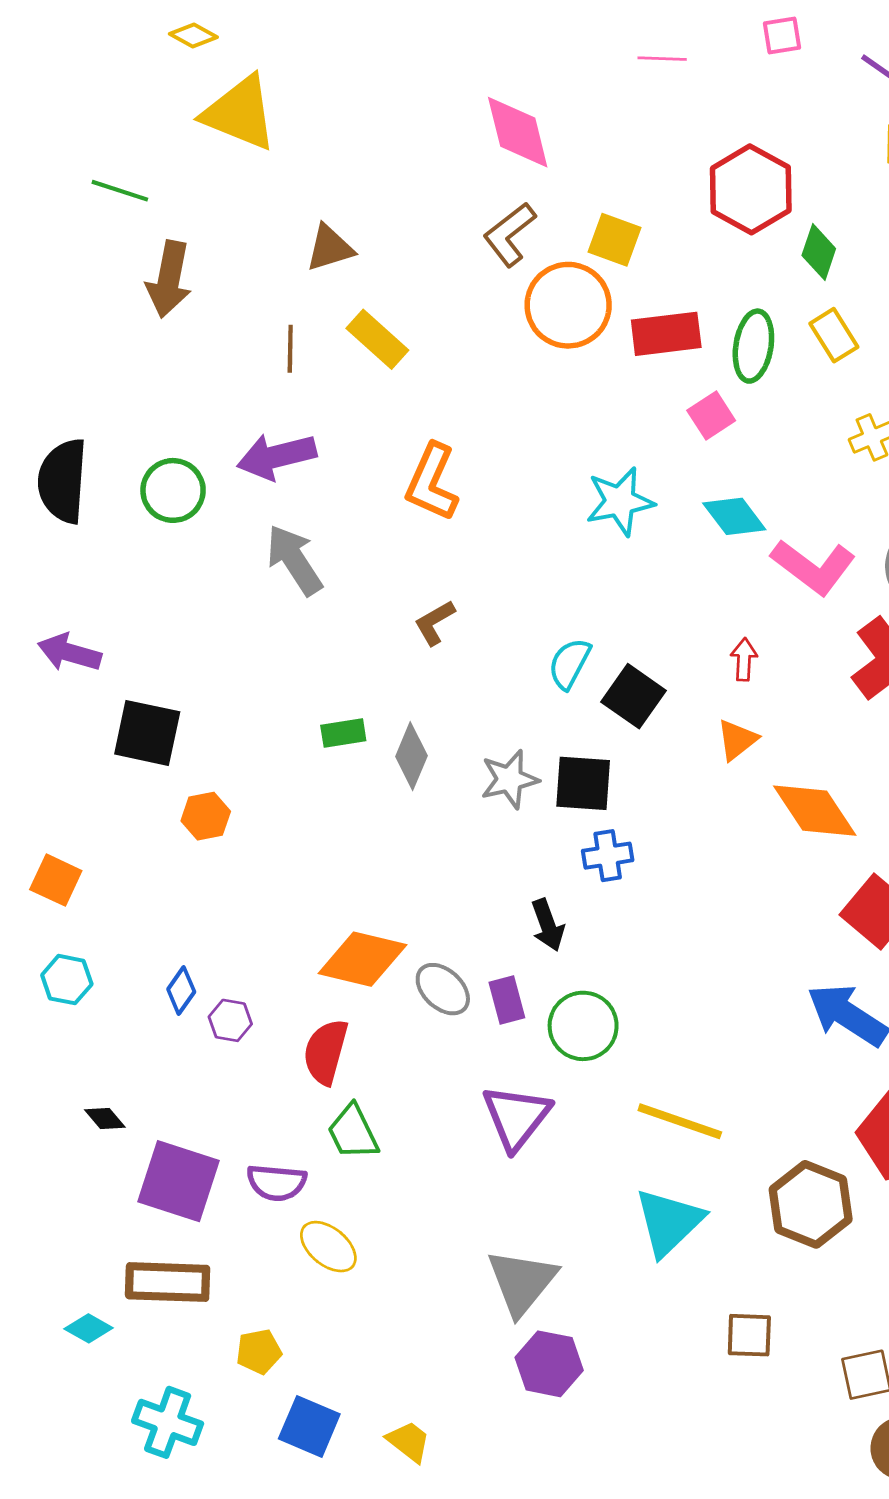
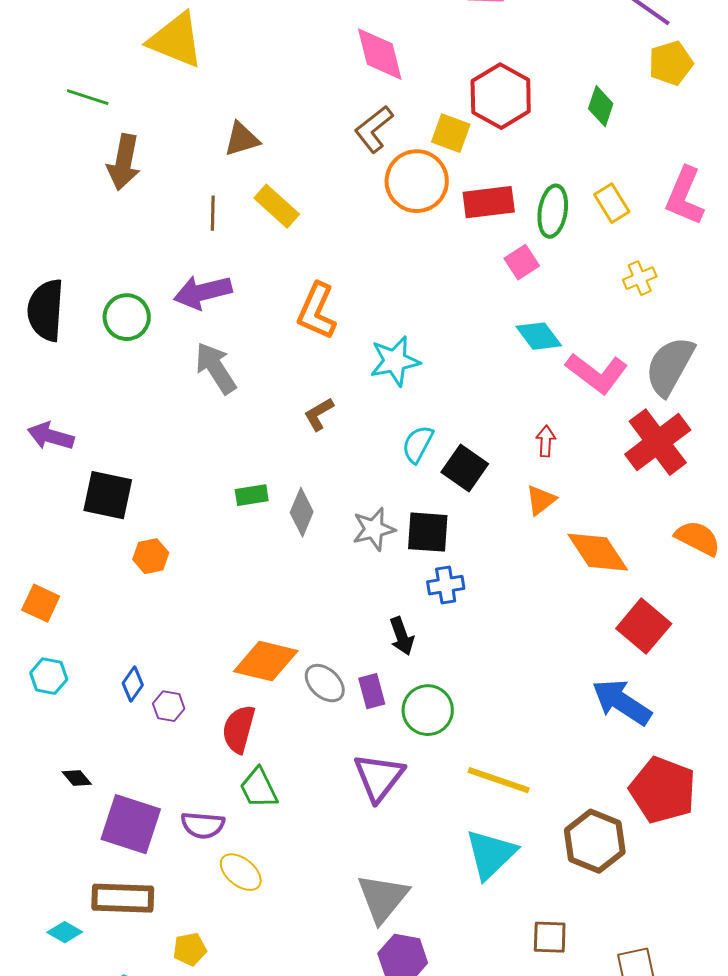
red hexagon: (751, 189) -> (501, 96), moved
green diamond: (819, 252) -> (601, 106), moved
cyan star: (620, 501) -> (395, 361), moved

